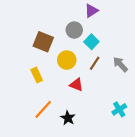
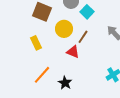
brown line: (95, 63) -> (83, 37), moved

